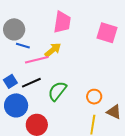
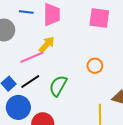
blue line: (23, 46) -> (26, 12), moved
orange circle: (94, 97) -> (95, 66), moved

